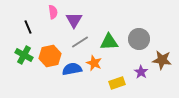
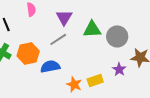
purple triangle: (74, 20) -> (64, 17), moved
green triangle: (109, 42) -> (92, 29), moved
orange star: (94, 63) -> (74, 84), moved

